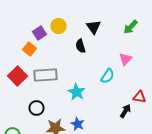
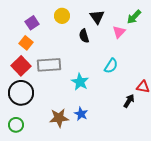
purple square: (40, 33) -> (32, 23), moved
orange square: (30, 49) -> (26, 43), moved
pink triangle: (126, 59) -> (119, 32), moved
black circle: (36, 108) -> (21, 93), moved, size x1.6

